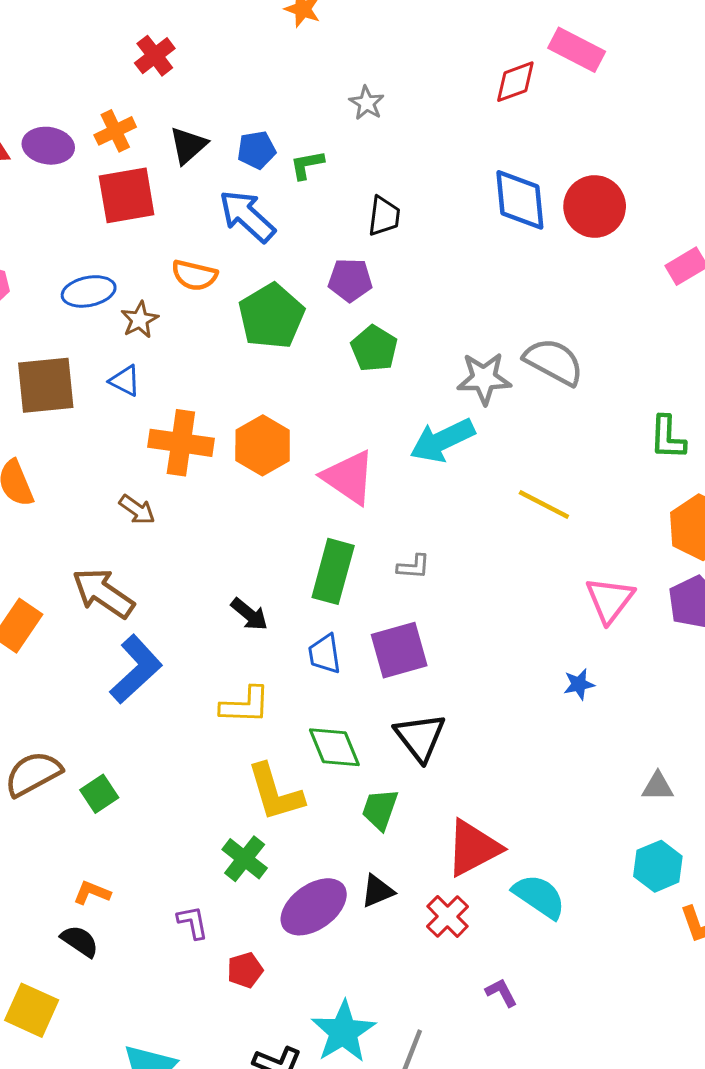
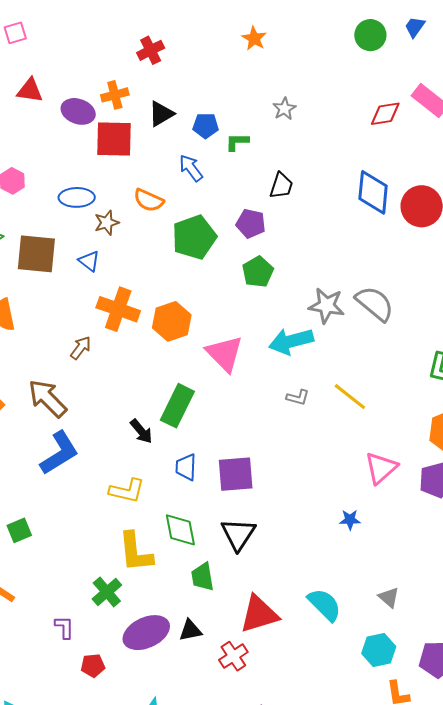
purple ellipse: (48, 146) -> (78, 111), moved
blue arrow: (247, 216) -> (191, 168), size x0.7
brown arrow: (137, 510) -> (81, 348), turned -100
gray L-shape: (414, 567) -> (298, 397), moved
green rectangle: (333, 571) -> (177, 406), moved
gray triangle: (658, 787) -> (389, 597), turned 30
green trapezoid: (380, 809) -> (203, 577), turned -40
cyan semicircle: (539, 896) -> (325, 605), moved

